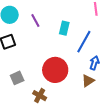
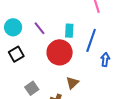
red circle: (55, 70) -> (60, 52), moved
brown triangle: (88, 81) -> (72, 83), moved

